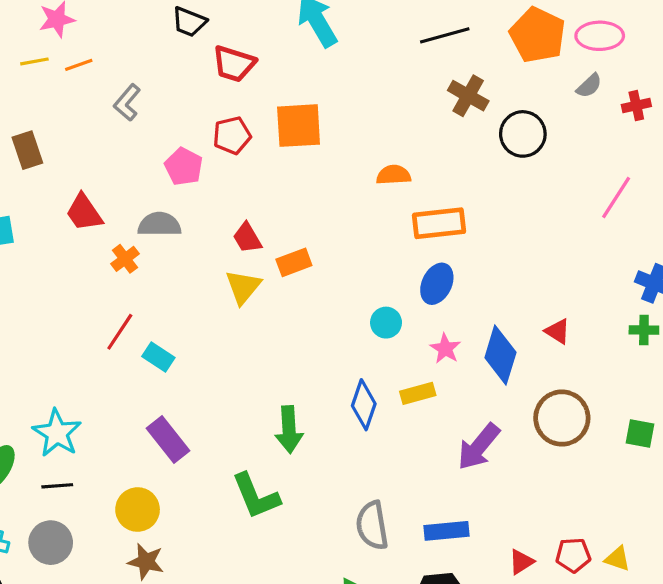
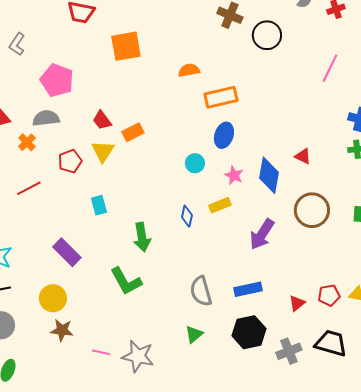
red pentagon: (232, 135) -> (70, 161), moved
pink pentagon: (184, 167) -> (57, 80), size x1.4
red line: (120, 332) -> (29, 188), turned 35
cyan rectangle: (158, 357) -> (99, 205), moved, turned 48
blue diamond: (364, 405) -> (187, 216), size x0.7

